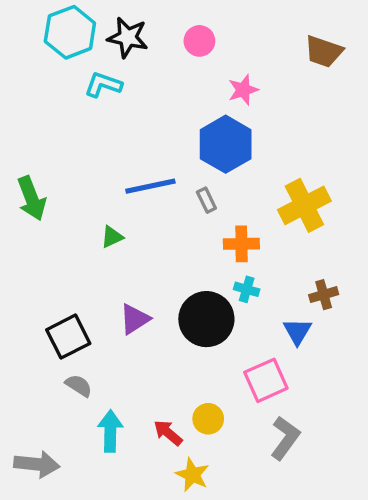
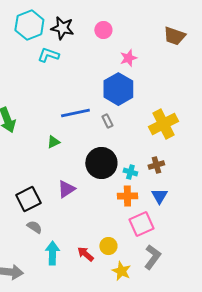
orange cross: (241, 244) -> (127, 196), moved
brown cross: (324, 295) -> (156, 165), moved
black circle: (206, 319) -> (101, 163), moved
yellow star: (192, 475) -> (121, 271), moved

